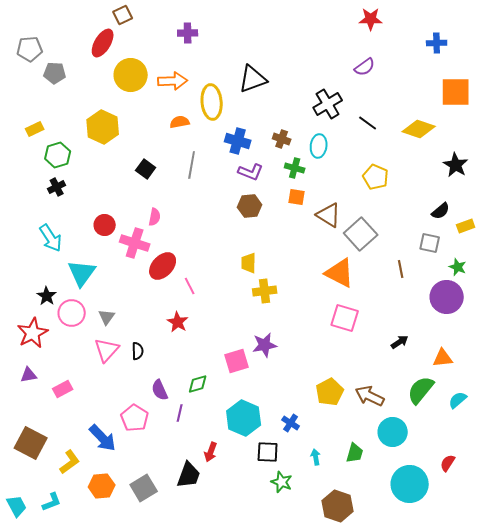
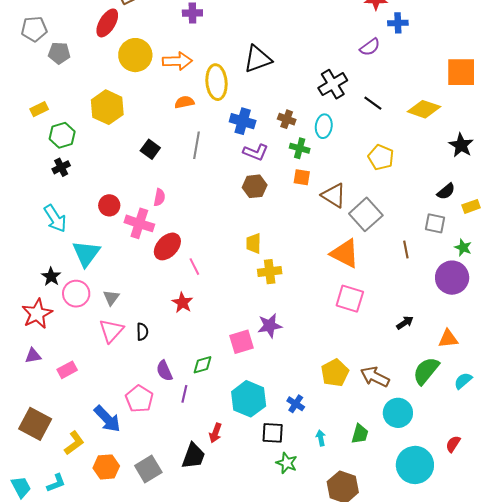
blue cross: (437, 43) -> (398, 23), moved

